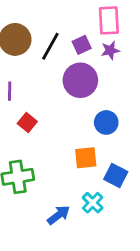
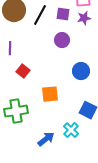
purple square: (82, 45) -> (63, 14), turned 32
purple circle: (80, 80) -> (62, 40), size x0.6
orange square: (86, 158) -> (50, 94), moved

